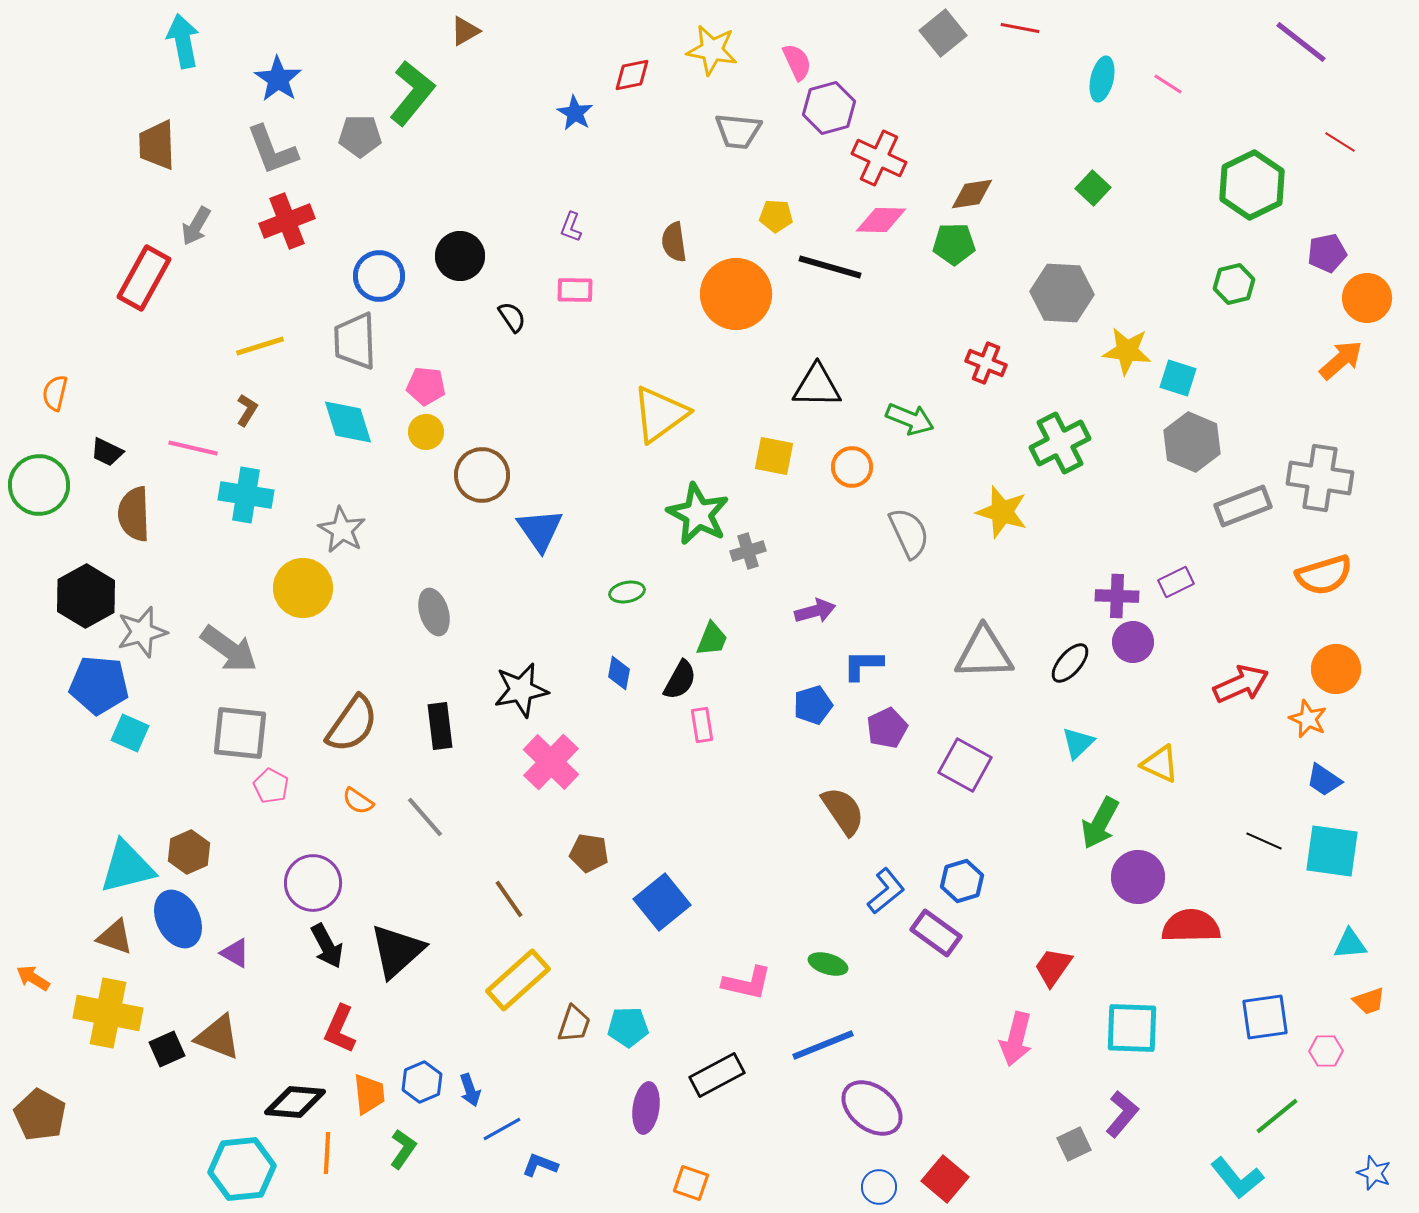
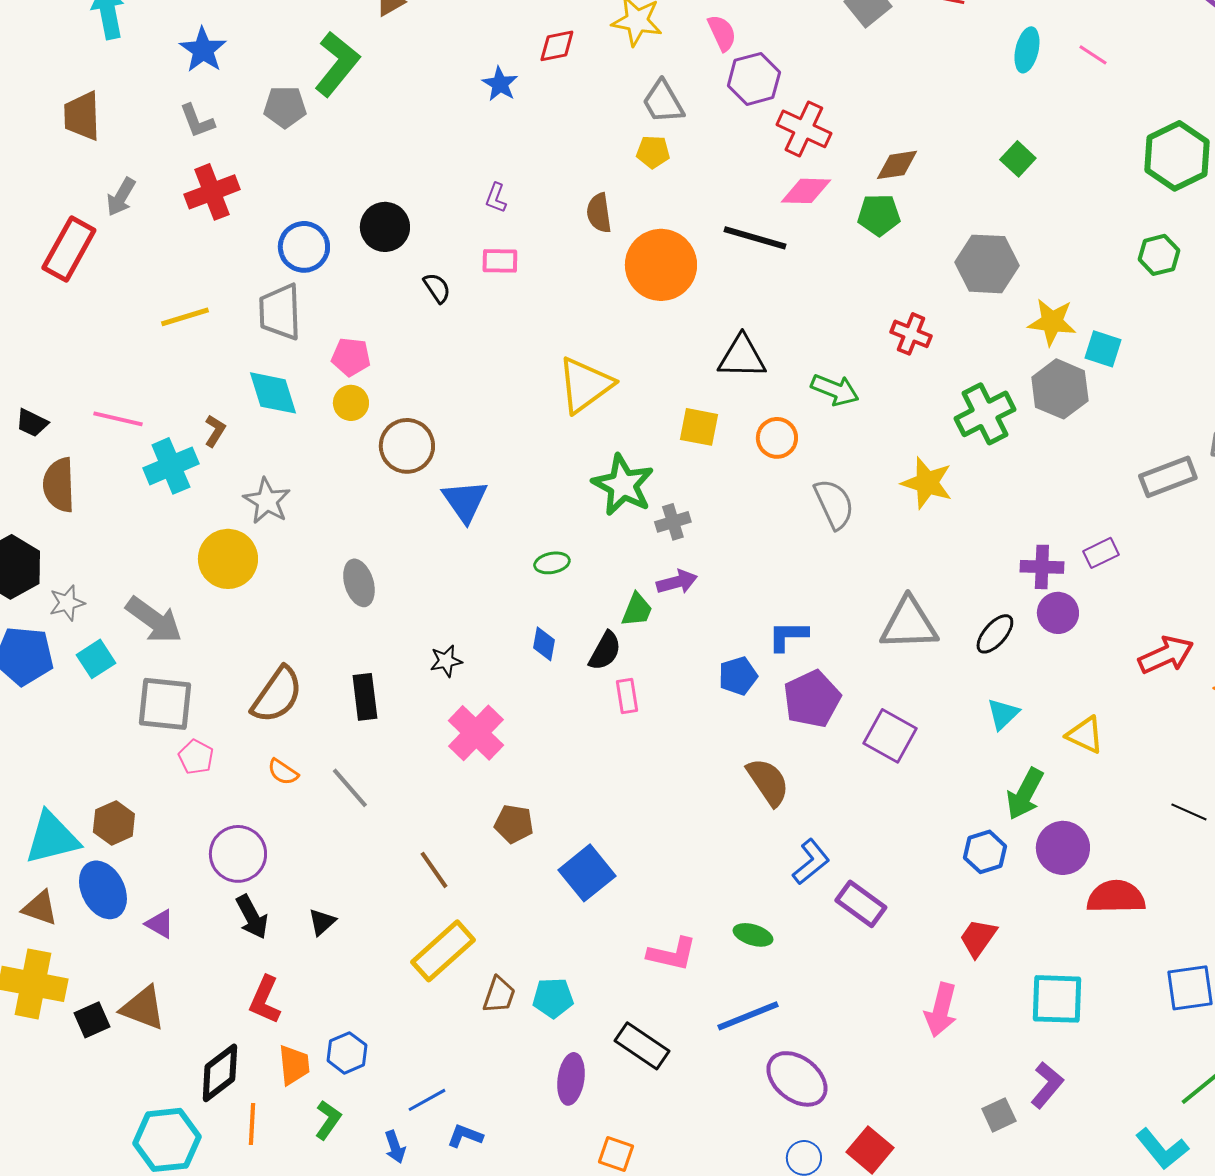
gray trapezoid: (738, 131) -> (663, 102), turned 54
gray L-shape: (272, 150) -> (197, 121), size x0.7
yellow pentagon: (776, 216) -> (653, 152), moved
brown L-shape: (247, 410) -> (215, 431), moved
gray hexagon: (1192, 442) -> (1060, 389), moved
cyan cross: (246, 495) -> (171, 466), turned -32
purple arrow: (815, 611) -> (677, 582), moved
gray star: (142, 632) -> (67, 603), size x0.7
black star: (521, 690) -> (446, 661), size x0.6
purple pentagon: (887, 728) -> (812, 699), size x1.4
cyan square: (130, 733) -> (96, 659), moved, turned 33
blue hexagon: (962, 881) -> (985, 852), moved
black triangle: (397, 951) -> (322, 922), size x0.5
black rectangle: (717, 1075) -> (642, 1046), turned 62
blue arrow: (470, 1090) -> (395, 1147), moved
black diamond: (295, 1102) -> (220, 1073), turned -42

